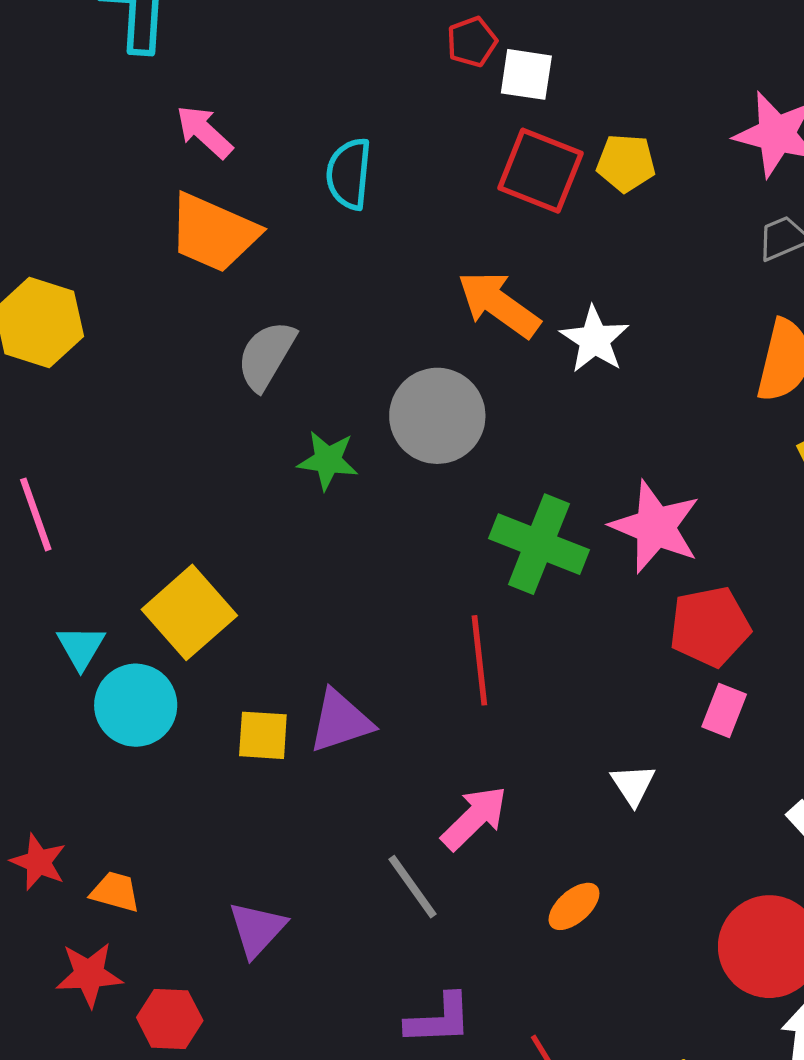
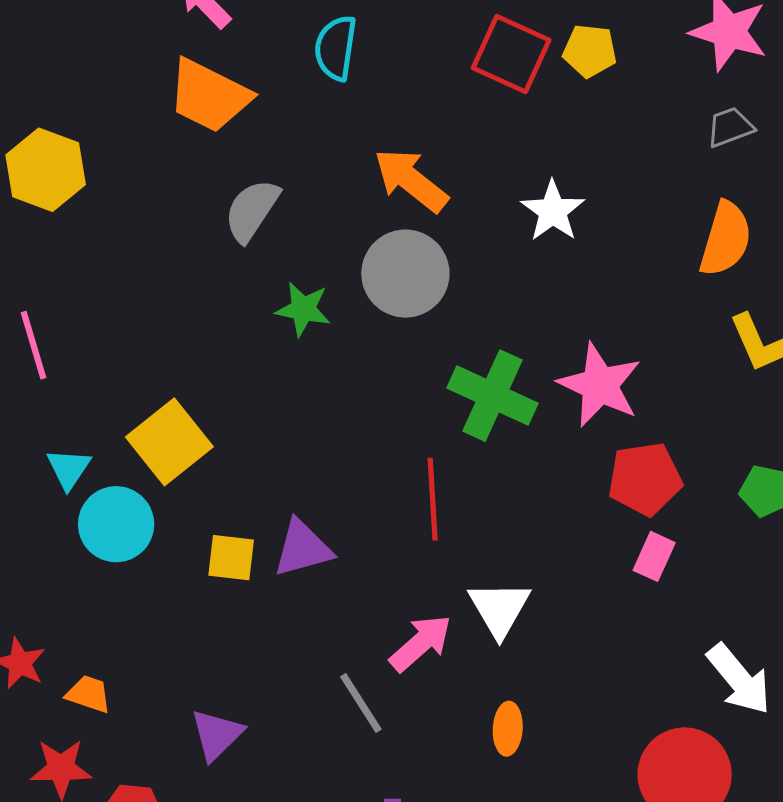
orange arrow: (499, 304) -> (411, 180), moved
white triangle: (633, 785) -> (499, 609), moved, size x1.5
orange ellipse: (574, 906) -> (508, 729), turned -48

